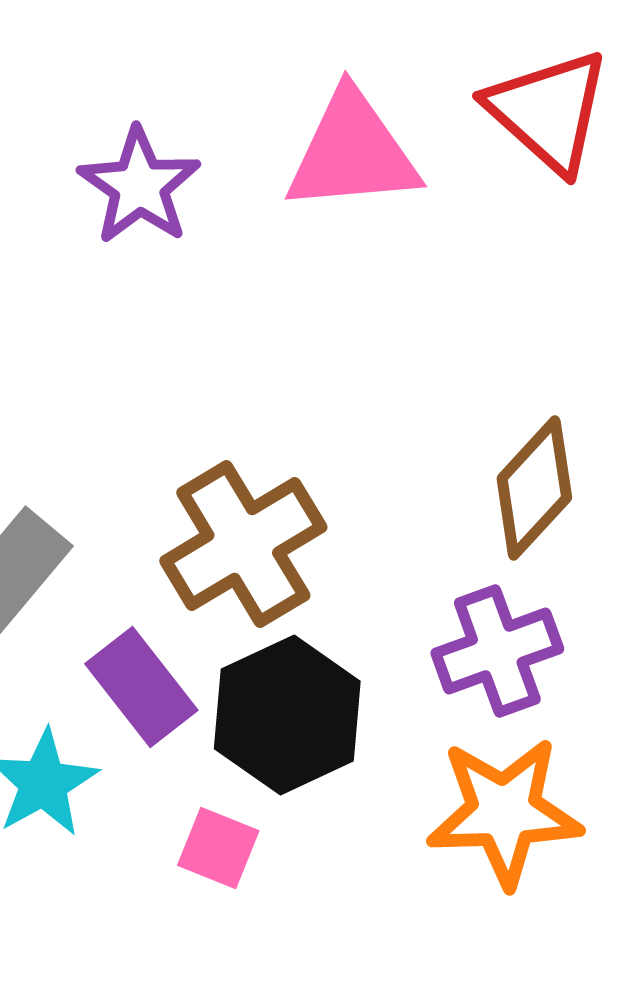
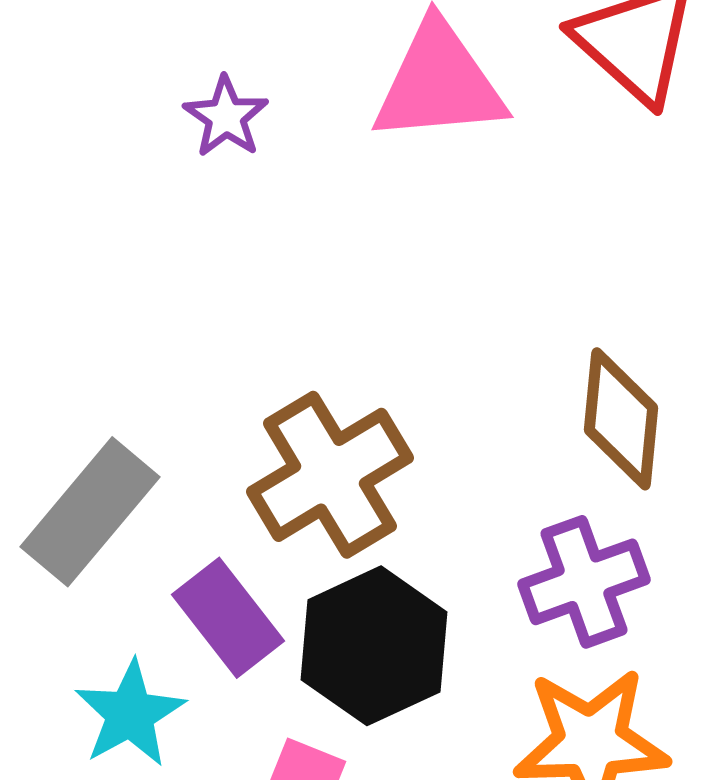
purple star: (139, 186) -> (226, 117), size x0.7
brown diamond: (534, 488) -> (621, 419), turned -37

